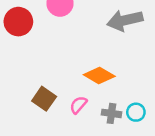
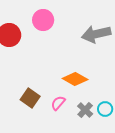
gray cross: (111, 113) -> (85, 110), turned 35

